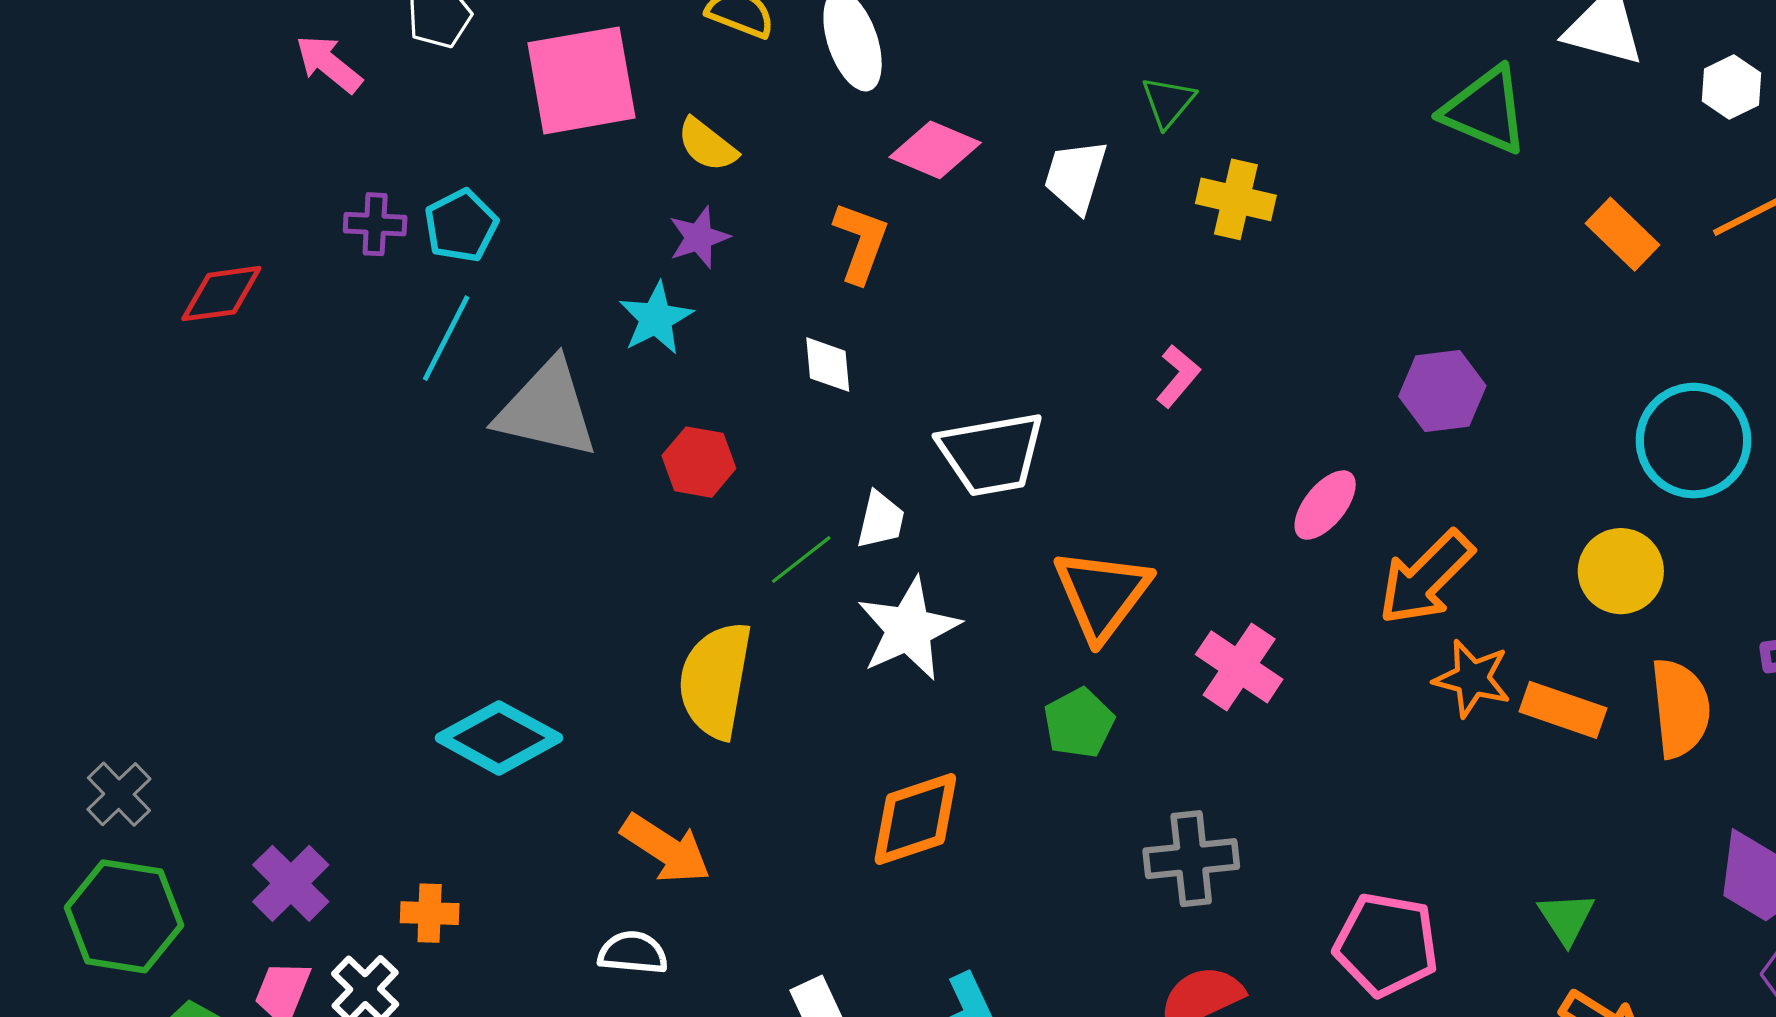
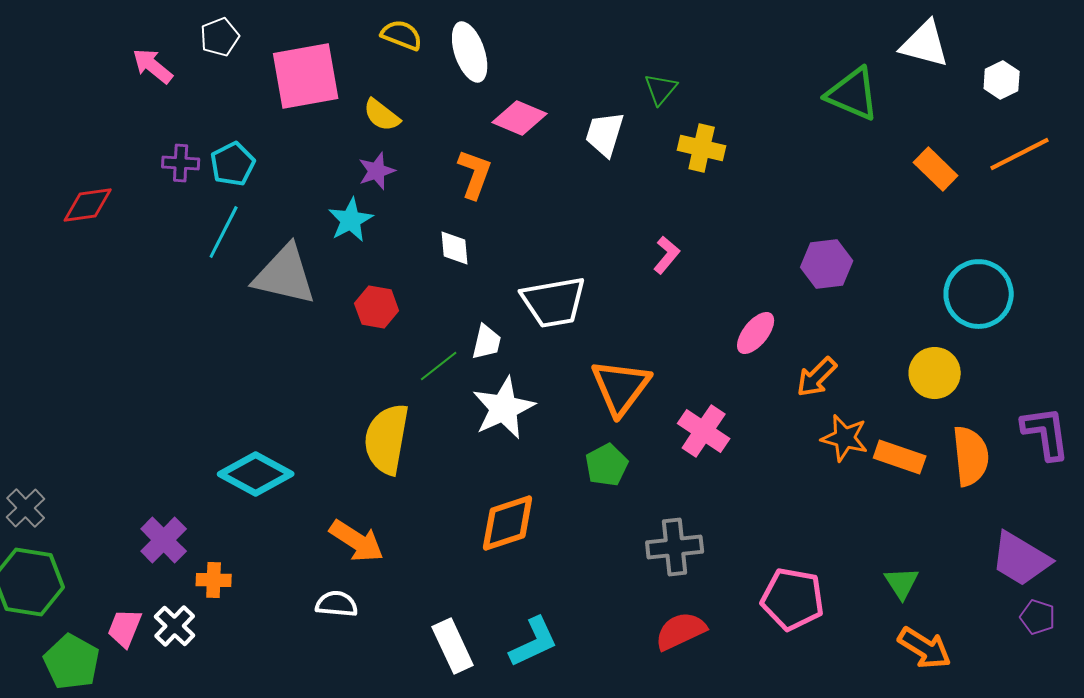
orange arrow: (1426, 578) -> (817, 377), size x0.7
purple cross: (291, 883) -> (164, 540), moved

